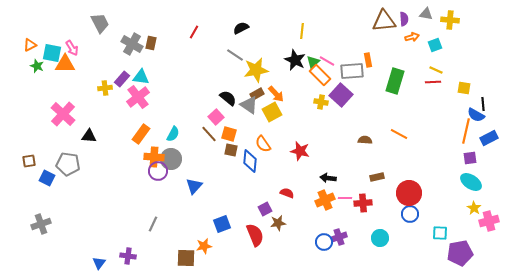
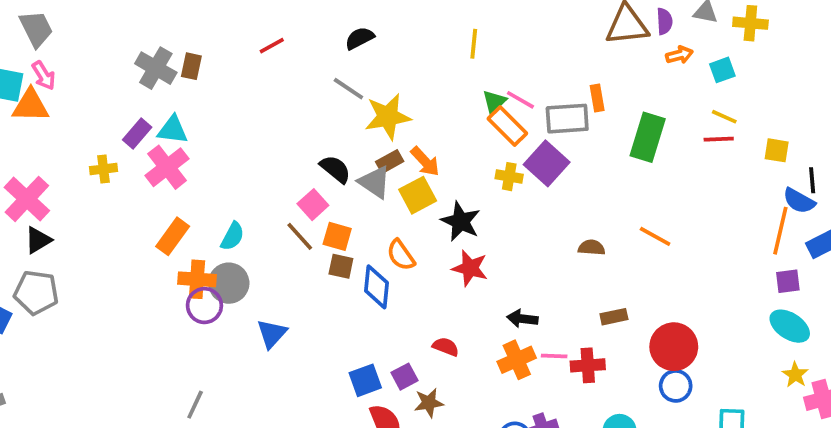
gray trapezoid: (100, 23) -> (36, 29), moved
red line: (194, 32) -> (272, 46), turned 32
black star: (295, 60) -> (461, 221), moved
yellow cross: (105, 88) -> (103, 169), moved
black triangle: (89, 136) -> (38, 240), moved, turned -35
blue square: (222, 224) -> (365, 380), moved

